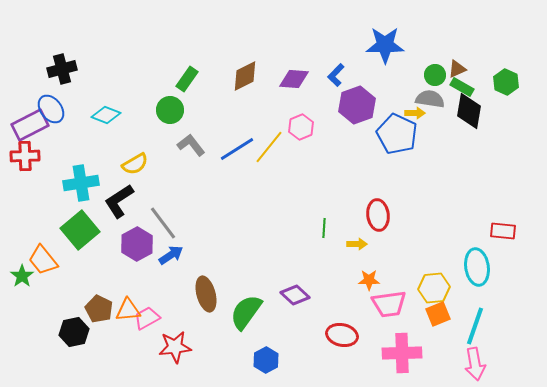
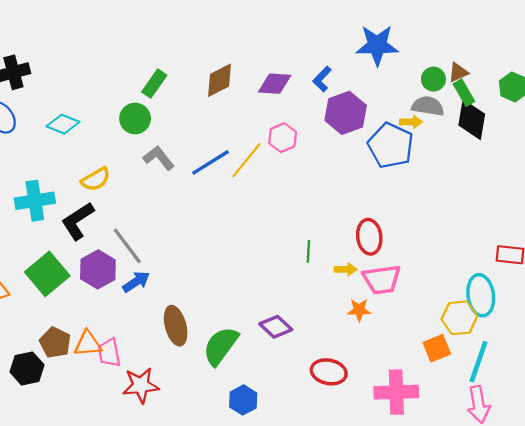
green rectangle: (462, 87) -> (464, 93), turned 30
green square: (80, 230) -> (47, 274), moved
yellow hexagon: (434, 288) -> (459, 318), moved
pink trapezoid: (389, 304) -> (382, 280), moved
pink trapezoid: (147, 318) -> (109, 353), turned -72

